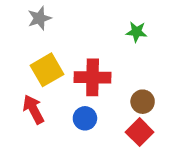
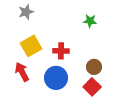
red cross: (93, 77) -> (61, 51), size x0.7
blue circle: (85, 118) -> (56, 78), size x1.5

